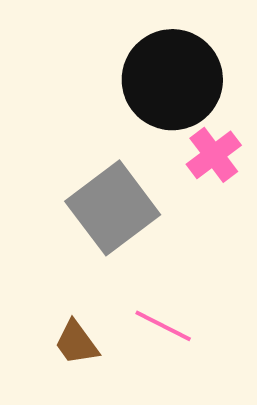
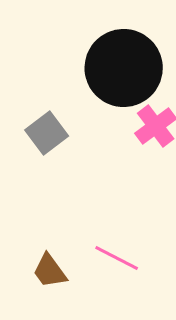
gray square: (113, 208) -> (47, 133), moved, size x0.6

